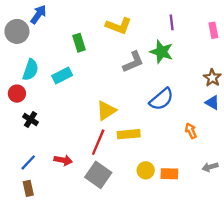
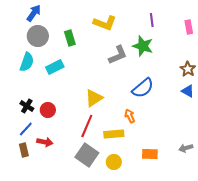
gray circle: (17, 31) -> (38, 36), moved
red circle: (17, 94) -> (48, 110), moved
orange arrow: (191, 131) -> (130, 116), moved
yellow rectangle: (129, 134) -> (114, 134), moved
red arrow: (63, 160) -> (45, 142), moved
blue line: (28, 162) -> (26, 129), moved
yellow circle: (146, 170) -> (114, 162), moved
brown rectangle: (28, 188) -> (24, 150), moved

